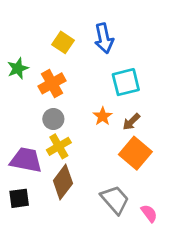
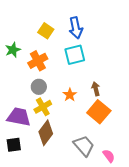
cyan square: (126, 82) -> (75, 55), moved
orange star: (103, 116) -> (70, 95), moved
brown arrow: (131, 122) -> (96, 89), turned 120

